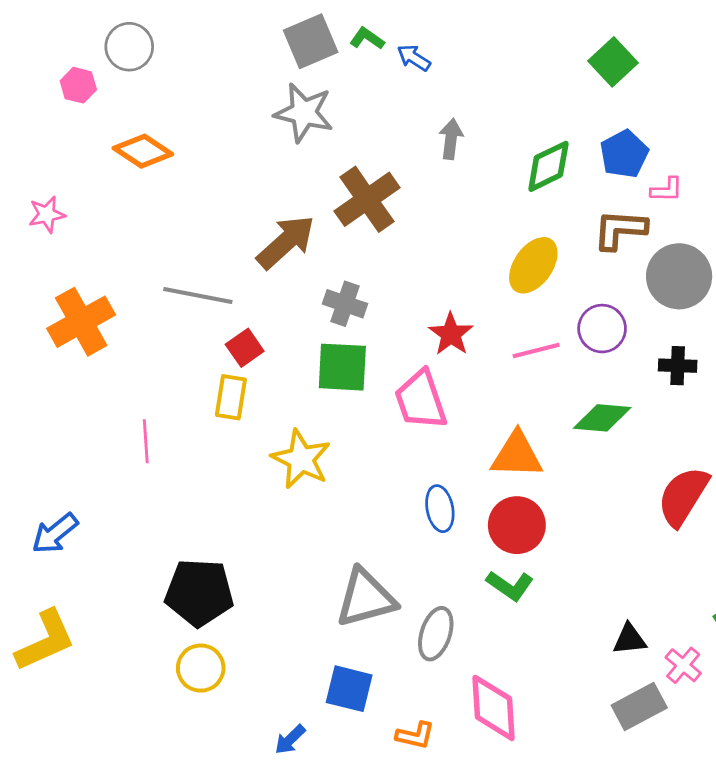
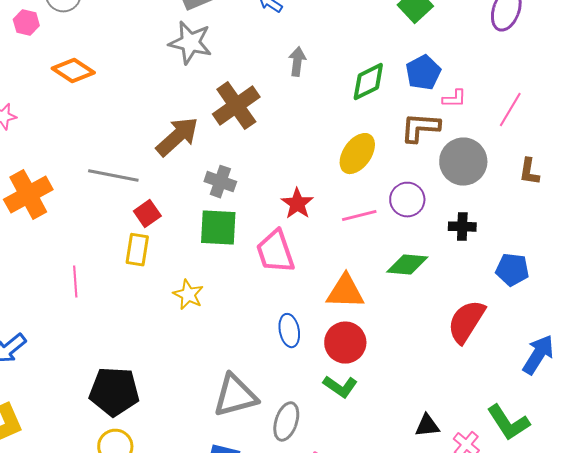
yellow star: (301, 459) -> (188, 295), size x0.7

